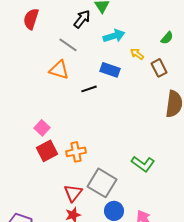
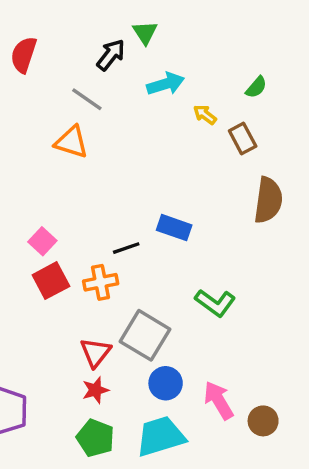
blue rectangle: (110, 70) -> (174, 228), moved
black line: (89, 89) -> (126, 248), moved

